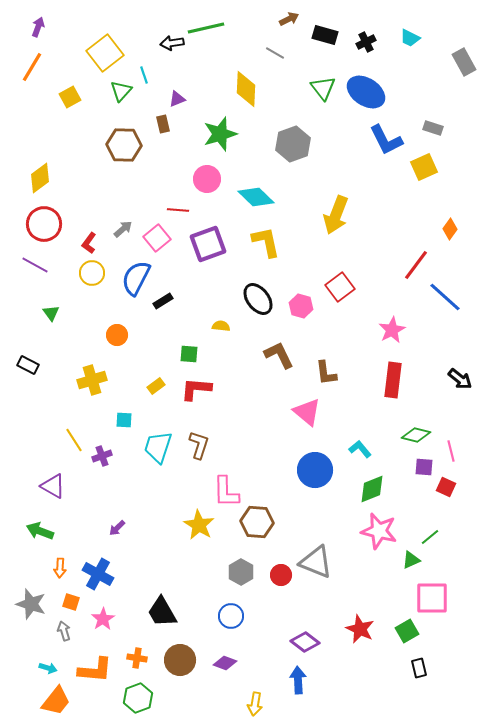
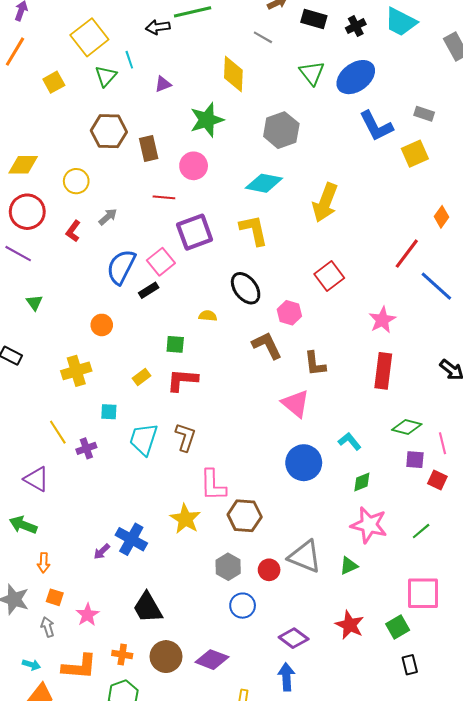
cyan trapezoid: (410, 38) -> (401, 22), size x1.6
blue ellipse: (366, 92) -> (356, 77), turned -69
brown rectangle: (163, 124) -> (149, 148), moved, size x1.4
yellow diamond: (40, 178) -> (23, 165), turned 36
cyan diamond: (256, 197) -> (264, 183), moved, turned -33
pink square: (157, 238) -> (161, 262), moved
yellow circle: (92, 273) -> (76, 181), moved
pink hexagon: (301, 306) -> (289, 313), moved
green diamond: (372, 489) -> (362, 482), size x0.7
purple arrow: (117, 528) -> (102, 551), moved
green triangle: (411, 560) -> (349, 566), moved
blue cross: (98, 574) -> (131, 539), moved
blue circle: (231, 616) -> (243, 606), moved
purple diamond: (225, 663) -> (212, 660), size x1.4

